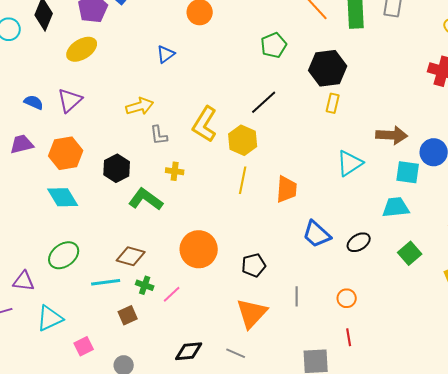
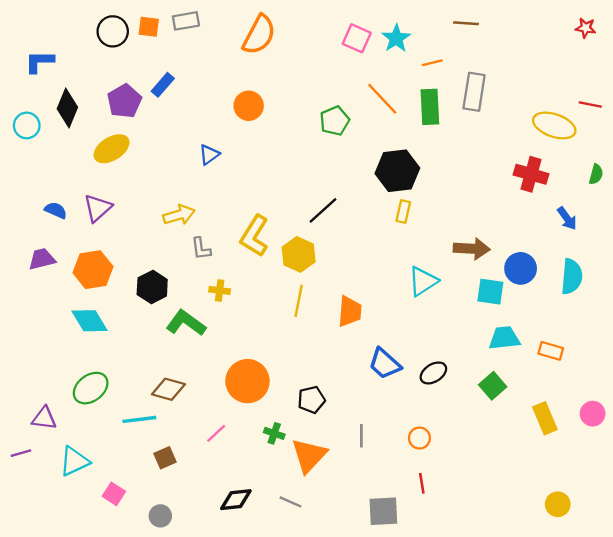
green pentagon: (274, 45) -> (335, 121), moved
cyan trapezoid: (396, 207) -> (504, 338), moved
green cross: (145, 285) -> (274, 433), moved
pink square: (84, 346) -> (114, 494), turned -30

